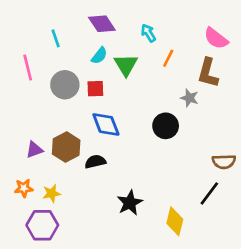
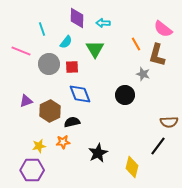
purple diamond: (102, 24) -> (77, 18), turned 35
cyan arrow: (148, 33) -> (103, 23), moved, turned -56
cyan semicircle: (99, 56) -> (66, 42), moved
orange line: (168, 58) -> (136, 44), moved, turned -56
pink line: (28, 68) -> (21, 51), turned -54
purple triangle: (34, 150) -> (26, 101), moved
orange star: (24, 188) -> (63, 142), moved

